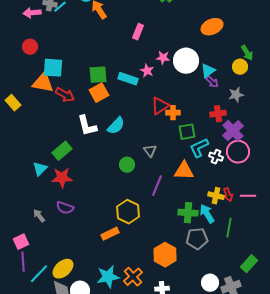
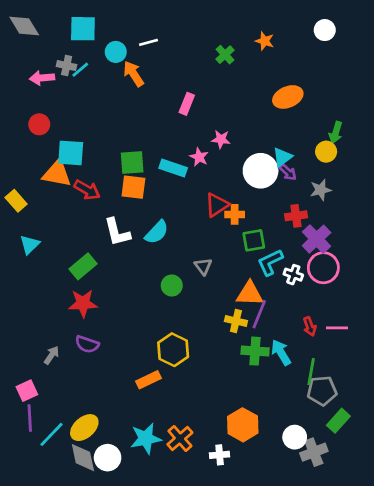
green arrow: (247, 53) -> (336, 133), turned 49
white circle: (186, 61) -> (261, 171), moved
orange square: (99, 93) -> (133, 187), turned 36
cyan triangle: (40, 169) -> (30, 245), moved
purple line: (157, 186) -> (259, 314), moved
yellow cross: (216, 196) -> (236, 321), moved
gray arrow: (39, 216) -> (52, 355), turned 72
gray pentagon: (197, 239) -> (322, 391), moved
orange hexagon: (165, 255) -> (243, 425), moved
white circle: (210, 283) -> (295, 437), moved

